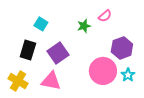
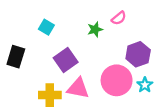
black rectangle: (28, 50) -> (16, 57), moved
yellow cross: (18, 81) -> (50, 95), moved, turned -30
pink triangle: (51, 81) -> (78, 88), moved

